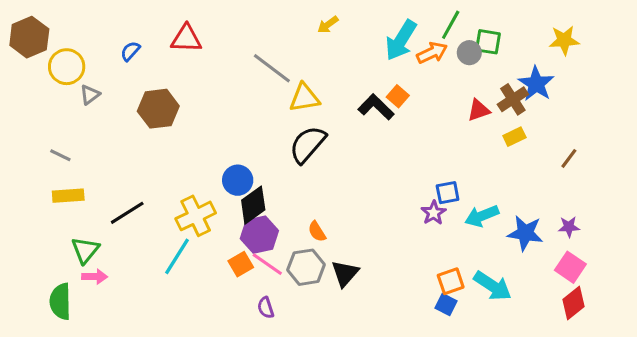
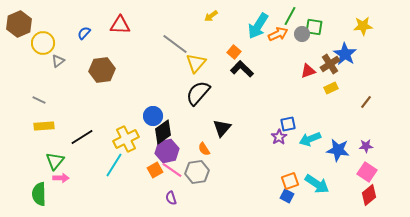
orange square: (398, 96) -> (234, 52), moved
yellow triangle: (305, 98) -> (196, 63), turned -40
black triangle: (345, 273) -> (222, 128), moved

